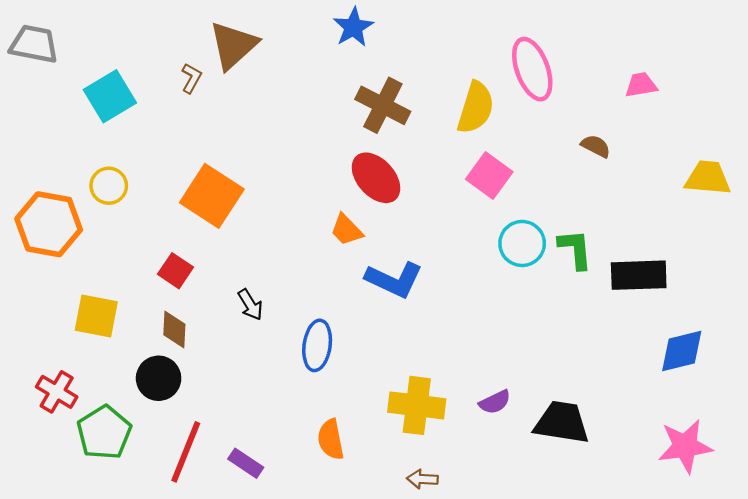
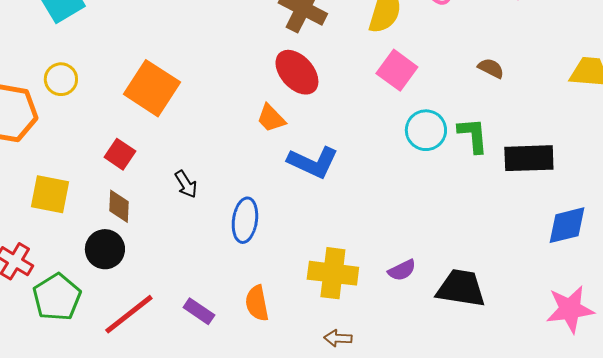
brown semicircle: (596, 146) -> (491, 68), moved
red line: (186, 452) -> (129, 314), turned 30
purple rectangle: (246, 463) -> (199, 311), moved

